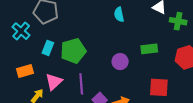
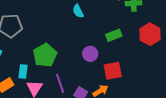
cyan rectangle: (48, 48) -> (23, 71), moved
red square: (159, 87) -> (113, 71), moved

